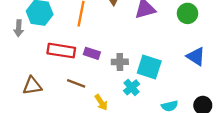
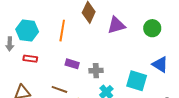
red rectangle: (61, 51) -> (30, 59), moved, size x0.6
cyan square: (149, 67) -> (137, 81), moved

